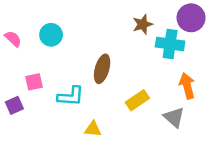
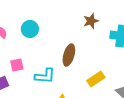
brown star: (143, 24) -> (91, 21), moved

